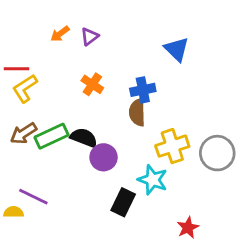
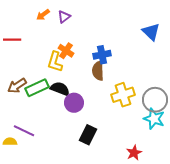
blue triangle: (177, 49) -> (151, 32), moved
yellow L-shape: (25, 88) -> (55, 62), moved, turned -40
cyan star: (153, 180) -> (154, 119), moved

